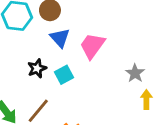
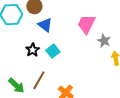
pink trapezoid: (92, 46) -> (86, 24), moved

